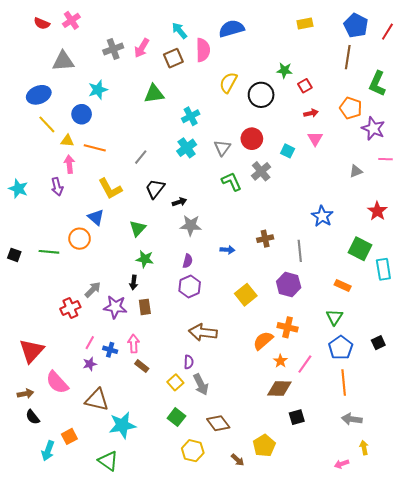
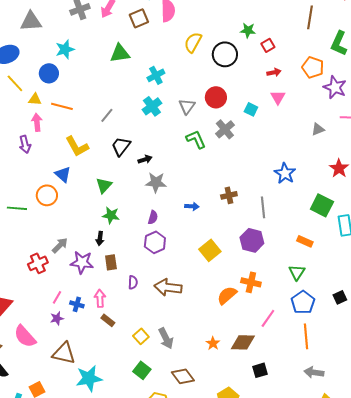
orange star: (280, 361) -> (213, 343), moved
purple semicircle: (189, 362) -> (133, 282), moved

